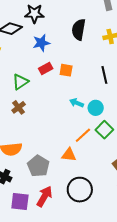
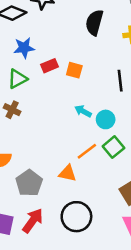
blue star: (41, 43) -> (24, 48), moved
brown cross: (19, 107) -> (12, 110), turned -32

